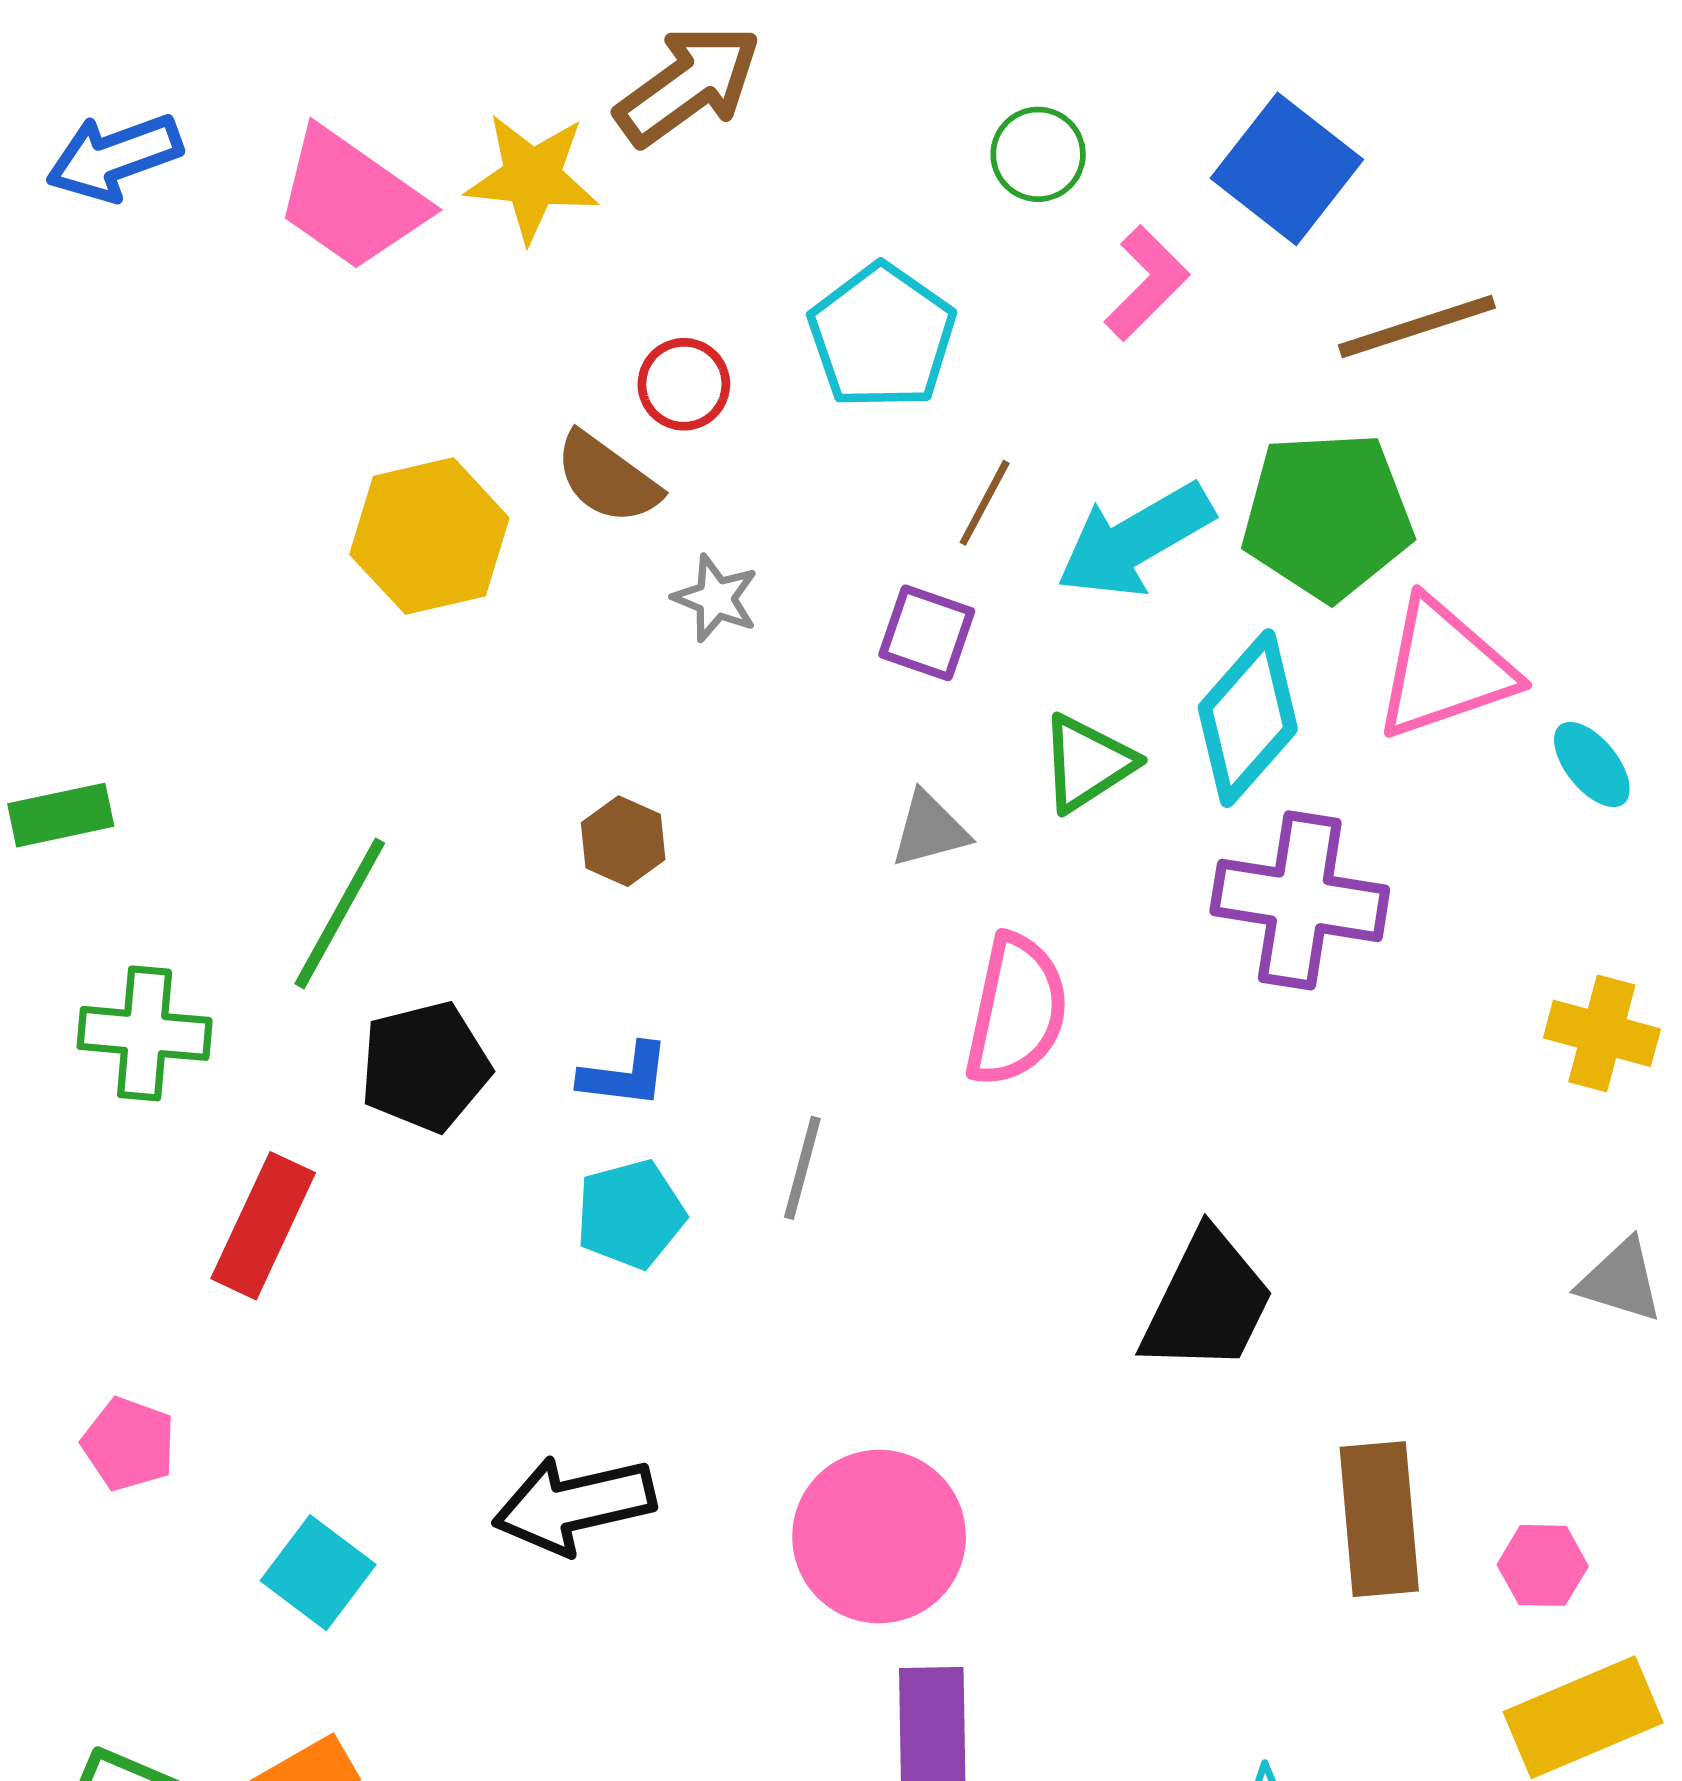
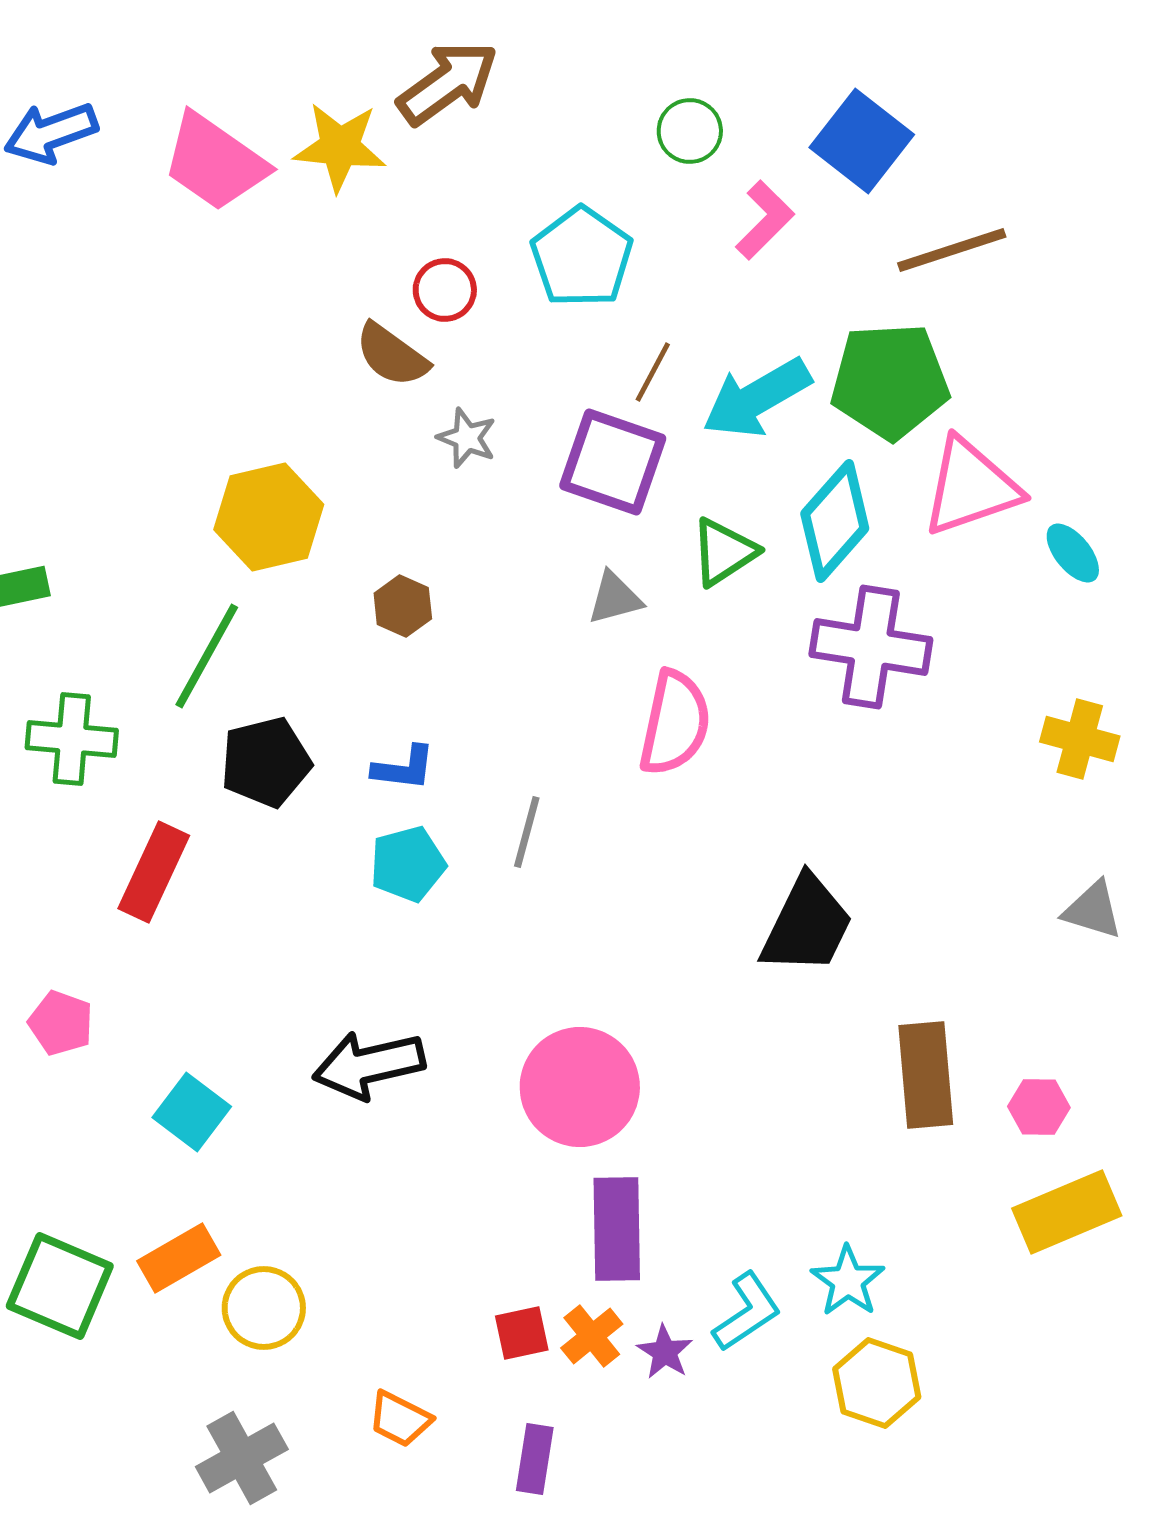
yellow hexagon: (429, 536) -> (269, 517), moved
purple square: (927, 633) -> (613, 462), size x1.6

